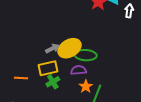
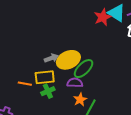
green ellipse: (86, 55) -> (84, 69), turned -55
orange line: (21, 78) -> (25, 84), moved

